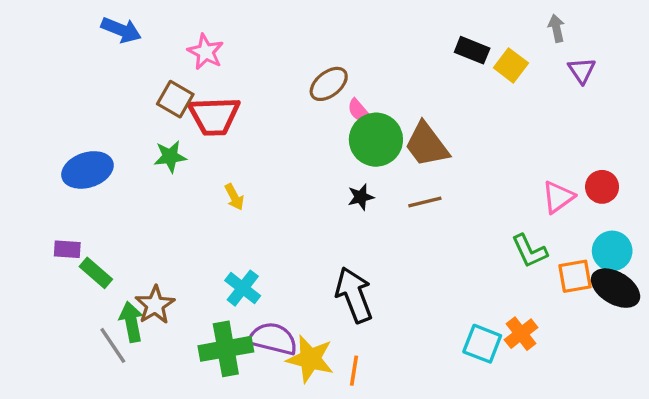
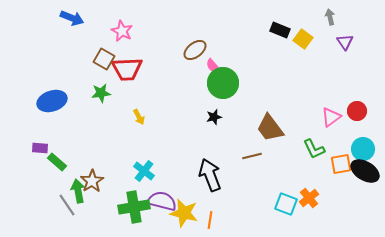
brown trapezoid: (427, 145) -> (270, 128), moved
brown line: (425, 202) -> (252, 156), moved

